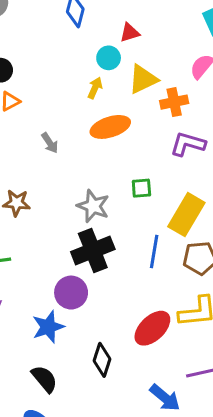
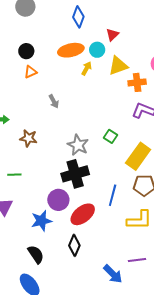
red triangle: (130, 33) -> (112, 35), turned -32
orange ellipse: (110, 127) -> (71, 50), moved
green square: (141, 188) -> (111, 136), turned 32
blue line: (154, 252) -> (113, 195), moved
red ellipse: (152, 328) -> (83, 214), moved

